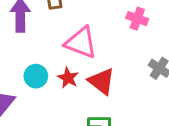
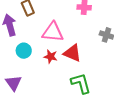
cyan circle: (36, 76) -> (24, 51), moved

